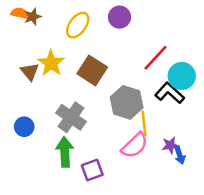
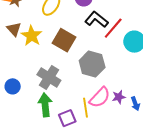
brown triangle: (30, 72) -> (14, 29), moved
black L-shape: (170, 93) -> (96, 19), moved
yellow line: (144, 123) -> (86, 108), moved
purple star: (170, 145) -> (119, 97), moved

